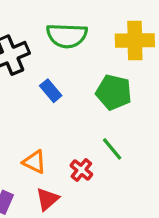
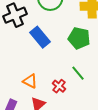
blue rectangle: (51, 91) -> (40, 37), size x1.5

